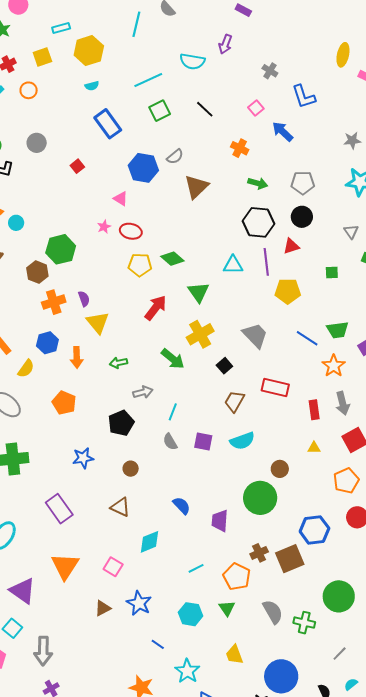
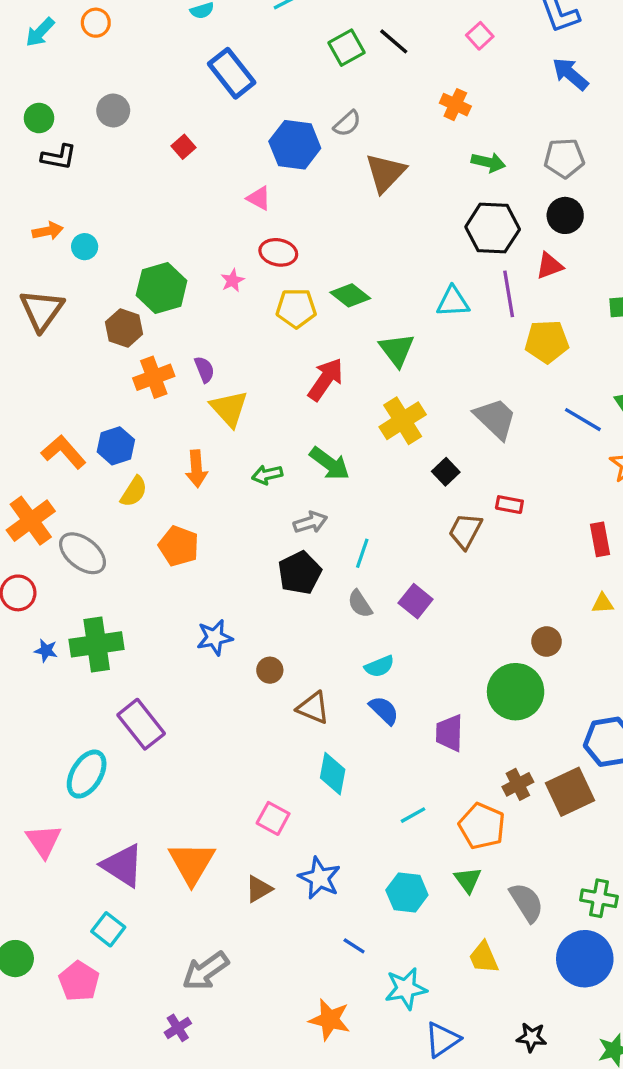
green square: (160, 111) -> (347, 48), moved
blue arrow: (283, 132) -> (570, 74), moved
pink star: (104, 227) -> (232, 280), moved
blue hexagon: (47, 343) -> (116, 446), moved
green arrow: (173, 359) -> (330, 464), moved
yellow semicircle: (26, 369) -> (134, 492), moved
red rectangle: (275, 388) -> (509, 505), moved, size x0.6
black pentagon: (121, 423) -> (300, 573), moved
cyan semicircle: (242, 441) -> (379, 666), moved, size x0.7
purple square: (203, 442) -> (416, 601), turned 30
brown circle: (131, 469) -> (270, 670), moved
brown triangle: (120, 507) -> (313, 708), moved
purple rectangle: (59, 509) -> (141, 724), moved
cyan diamond: (149, 542) -> (333, 774), turned -55
orange triangle: (65, 566) -> (192, 863), moved
gray semicircle: (273, 612) -> (526, 902), moved
gray arrow: (43, 651) -> (205, 971), moved, turned 56
cyan star: (187, 671) -> (406, 989), turned 30
blue circle: (281, 676) -> (585, 959), moved

